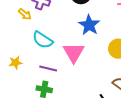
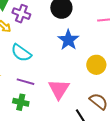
pink triangle: (74, 53) -> (59, 89), moved

